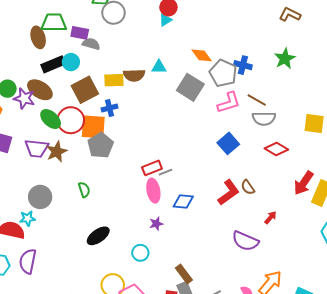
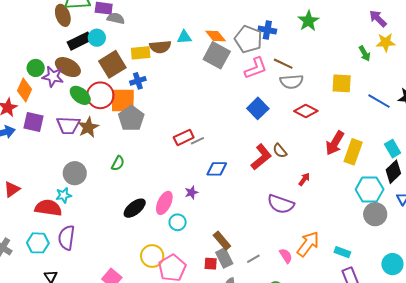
orange diamond: (202, 55) -> (216, 36), moved
green semicircle: (84, 190) -> (118, 163), turned 49
pink ellipse: (153, 191) -> (164, 203), moved, turned 40

